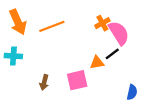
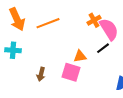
orange triangle: (97, 63) -> (80, 56), moved
pink square: (77, 80) -> (71, 72), turned 30

